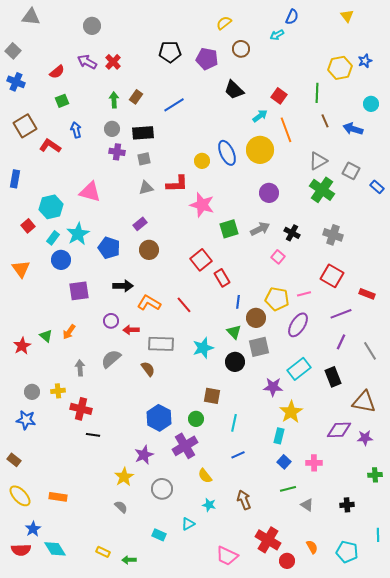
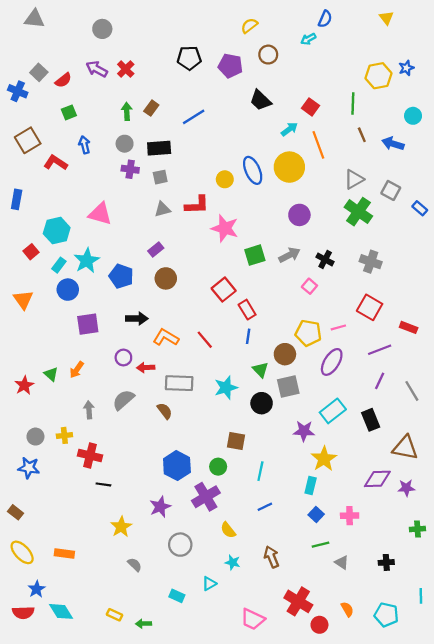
gray square: (13, 51) -> (39, 72), moved
blue line: (238, 302) -> (248, 336), moved
yellow star: (124, 477) -> (121, 527), moved

